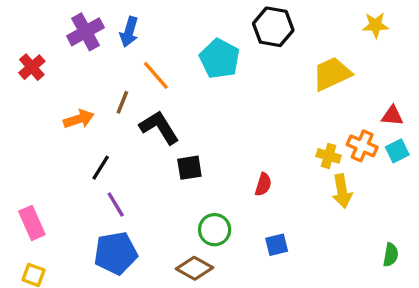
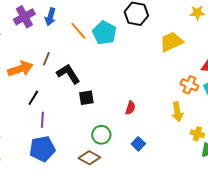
orange line: (156, 75) -> (78, 31), moved
orange arrow: (79, 119) -> (20, 69), size x1.4
yellow cross: (329, 156) -> (197, 134), moved
purple line: (116, 205) -> (42, 120), turned 35
blue square: (277, 245) -> (138, 144), turned -32

